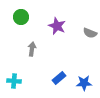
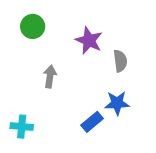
gray semicircle: (90, 33) -> (120, 61), moved, turned -120
blue star: (84, 83) -> (117, 103), moved

